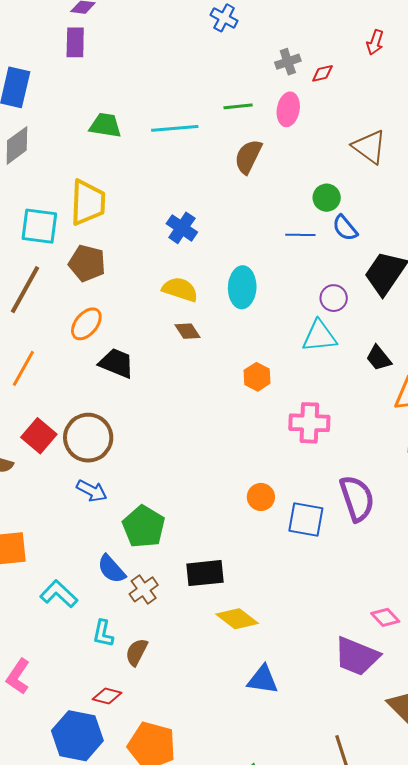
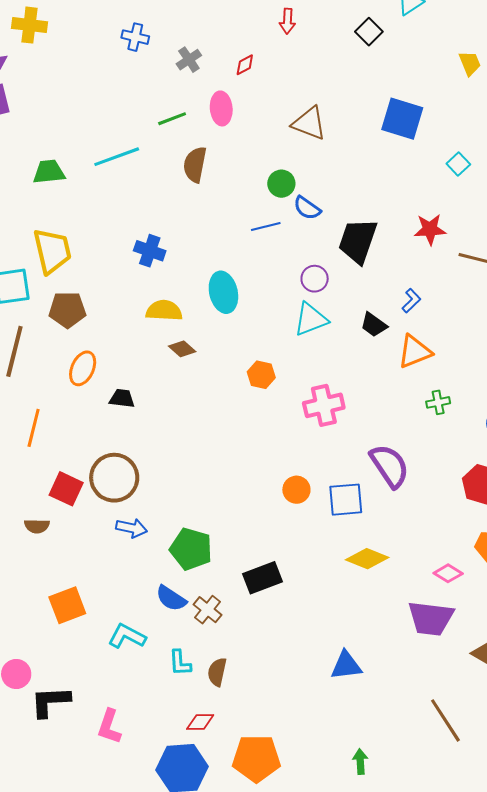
gray cross: (288, 62) -> (189, 60), moved
black trapezoid: (116, 363) -> (122, 398), size x0.7
yellow diamond: (237, 619) -> (367, 559), moved

